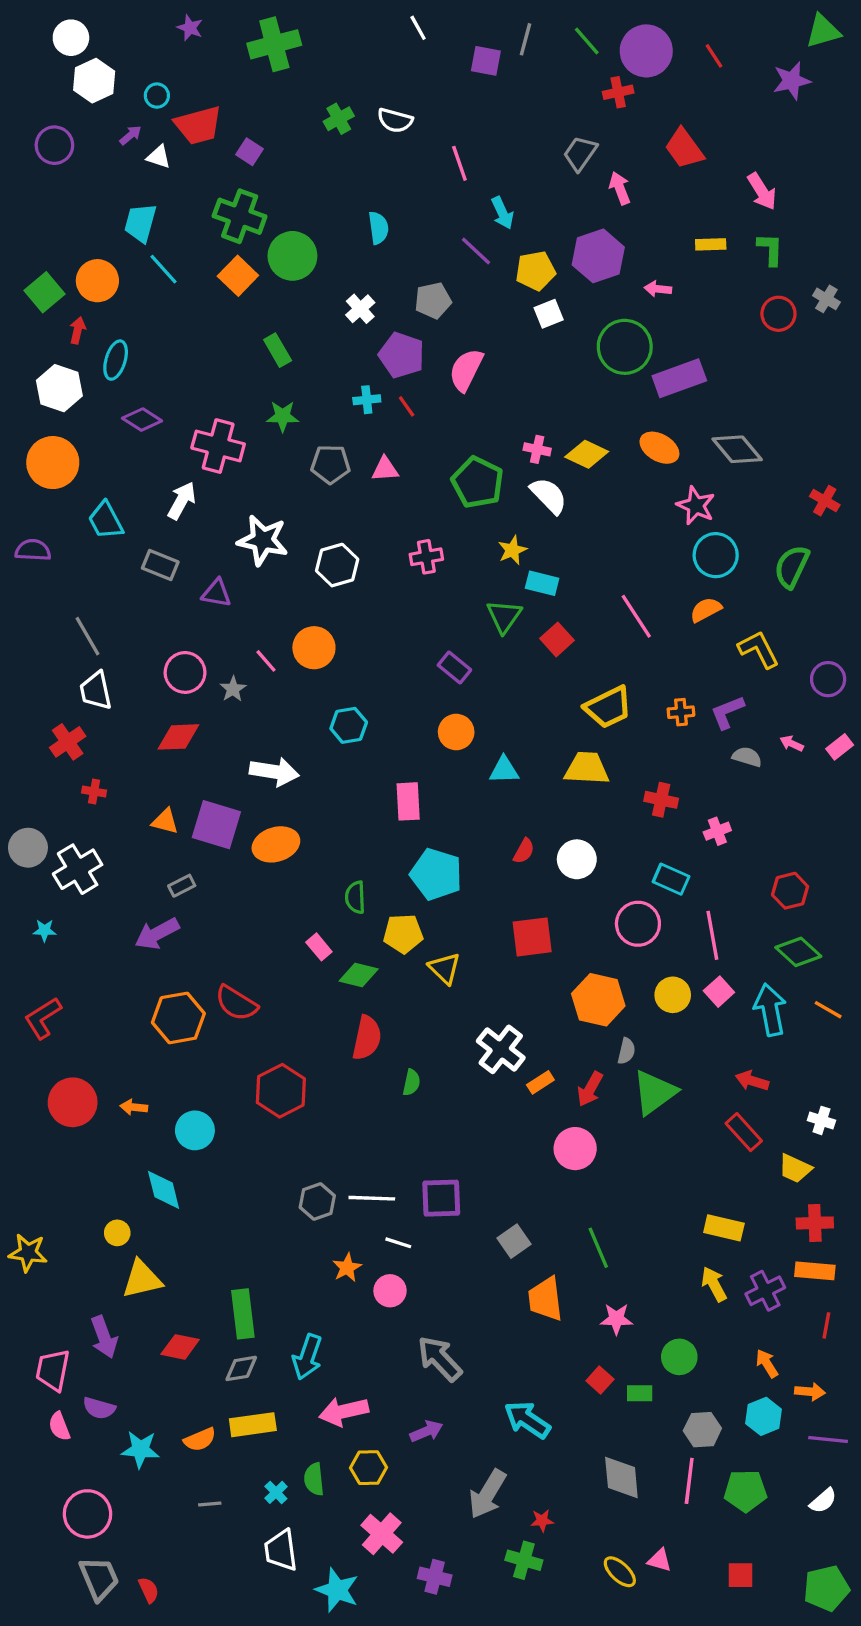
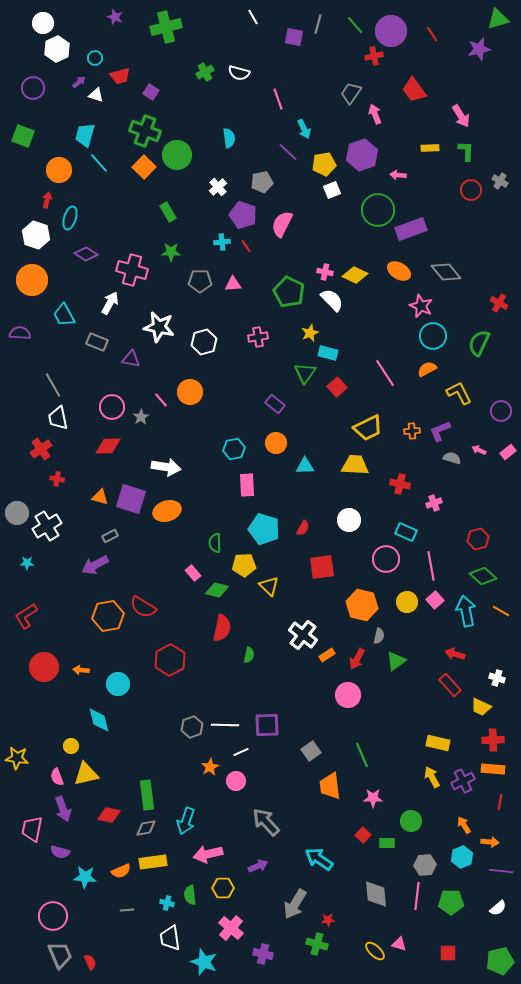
red trapezoid: (198, 125) -> (120, 76), size x0.7
green square: (45, 292) -> (23, 136), moved, turned -30
cyan hexagon: (349, 725) -> (234, 449), moved
red semicircle: (524, 851) -> (303, 528), moved
green triangle: (654, 1092) -> (396, 661), size x0.7
white line: (398, 1243) -> (241, 752), turned -42
pink semicircle: (59, 1426) -> (57, 777), moved
cyan cross: (276, 1492) -> (167, 903), turned -32

